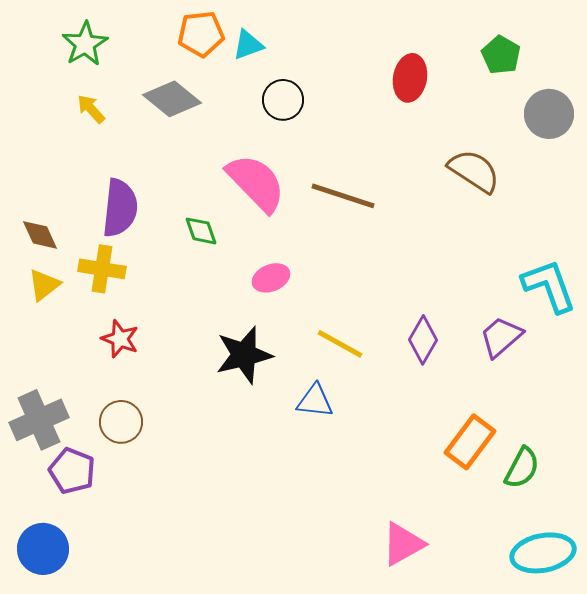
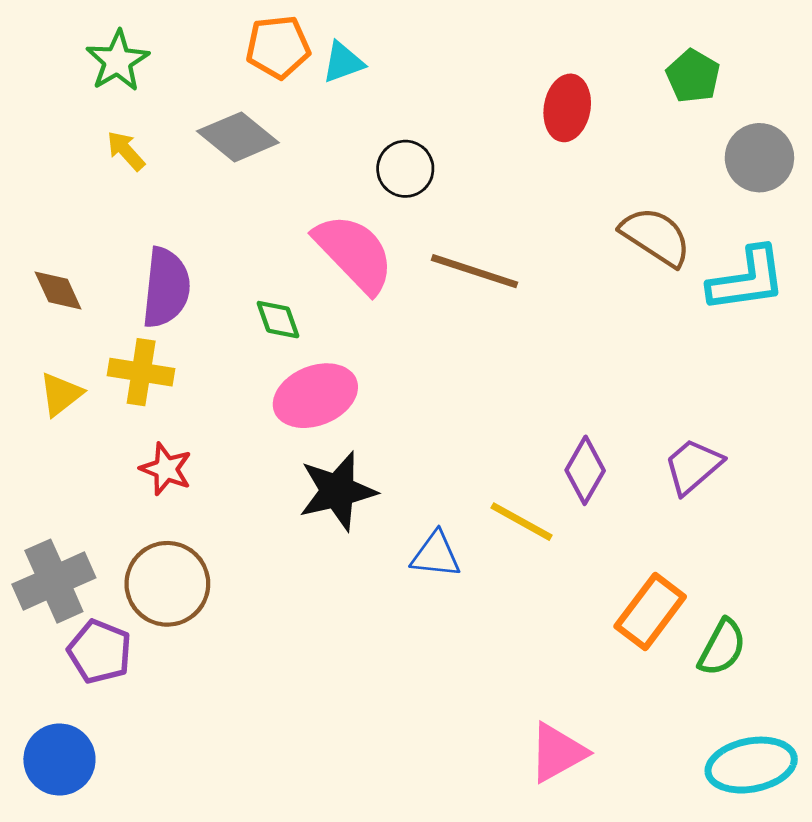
black circle: (283, 100) -> (405, 169), moved
brown diamond: (40, 235) -> (58, 291), moved
pink ellipse: (271, 278) -> (315, 396), moved, size x1.6
cyan L-shape: (549, 286) -> (747, 279), moved, turned 102
yellow line: (340, 344) -> (522, 522), moved
brown circle: (121, 422) -> (167, 584), size x1.4

